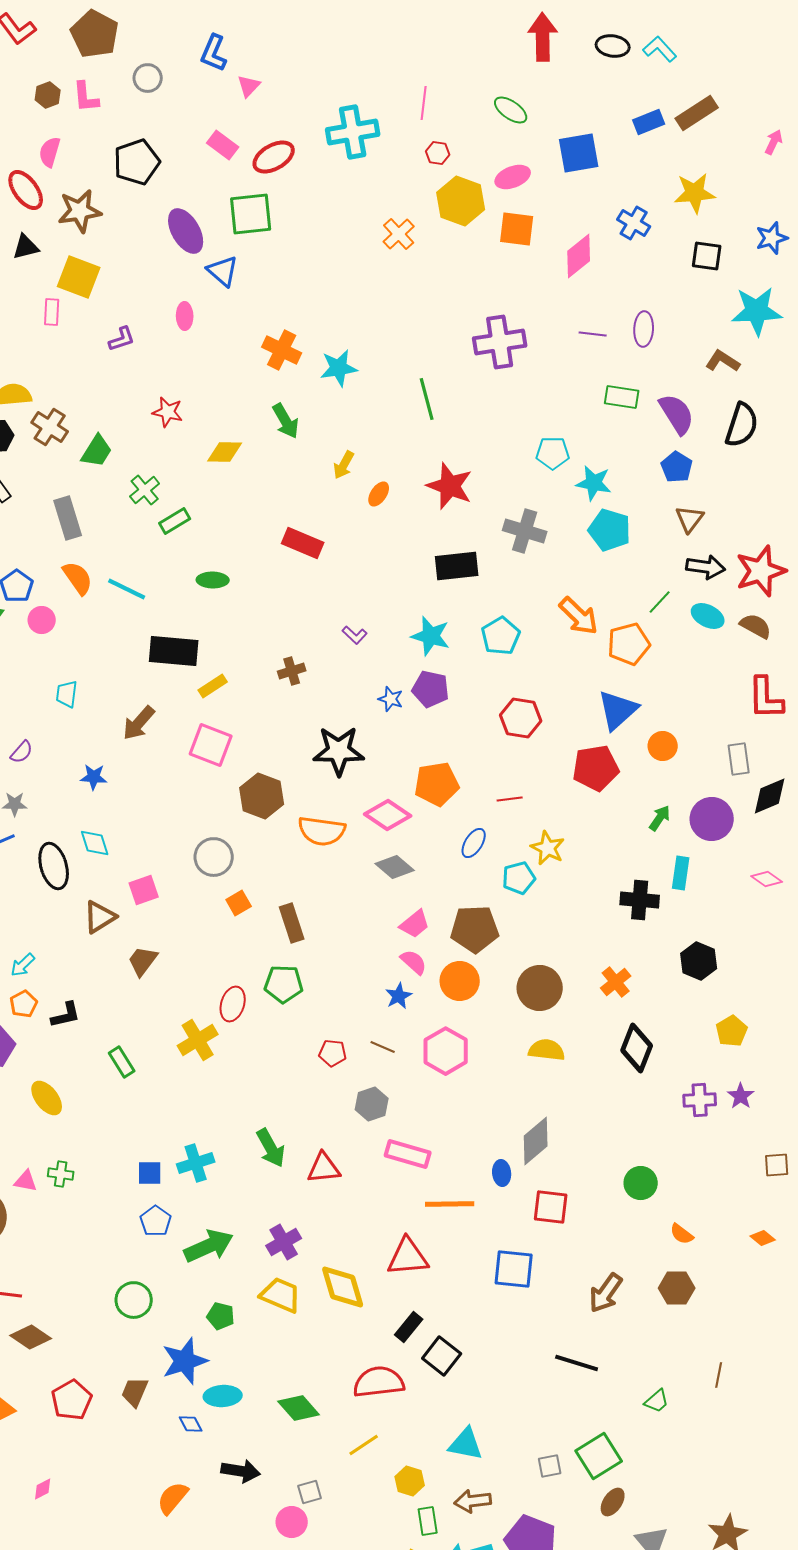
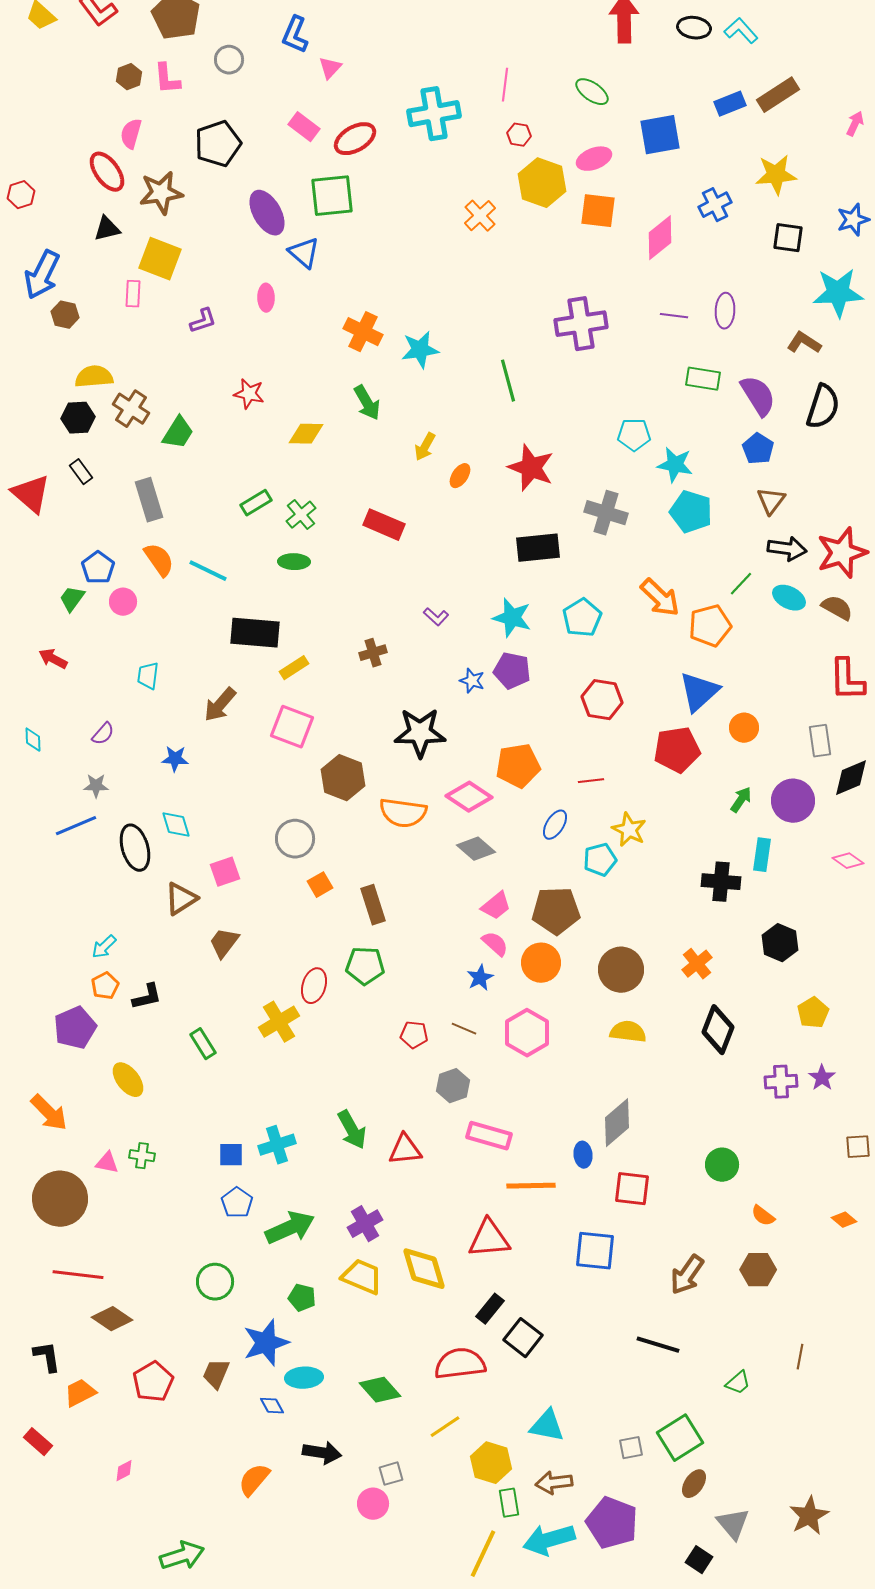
blue cross: (634, 223) -> (715, 205), turned 32
green cross: (145, 490) -> (301, 515), moved
yellow hexagon: (410, 1481) -> (491, 1463), size x1.4

